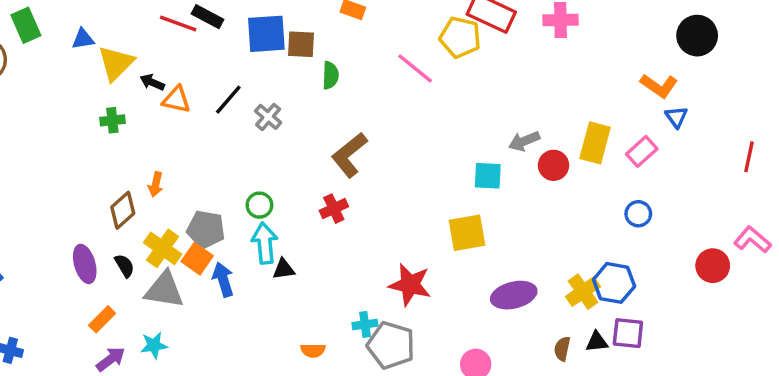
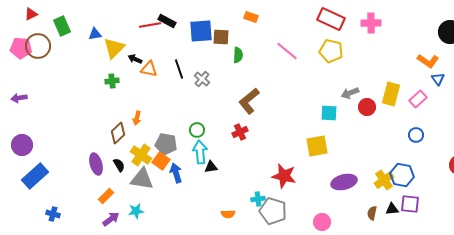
red line: (178, 23) -> (150, 25), turned -30
yellow pentagon: (460, 37) -> (331, 51), moved
black line: (228, 100) -> (179, 69), turned -60

